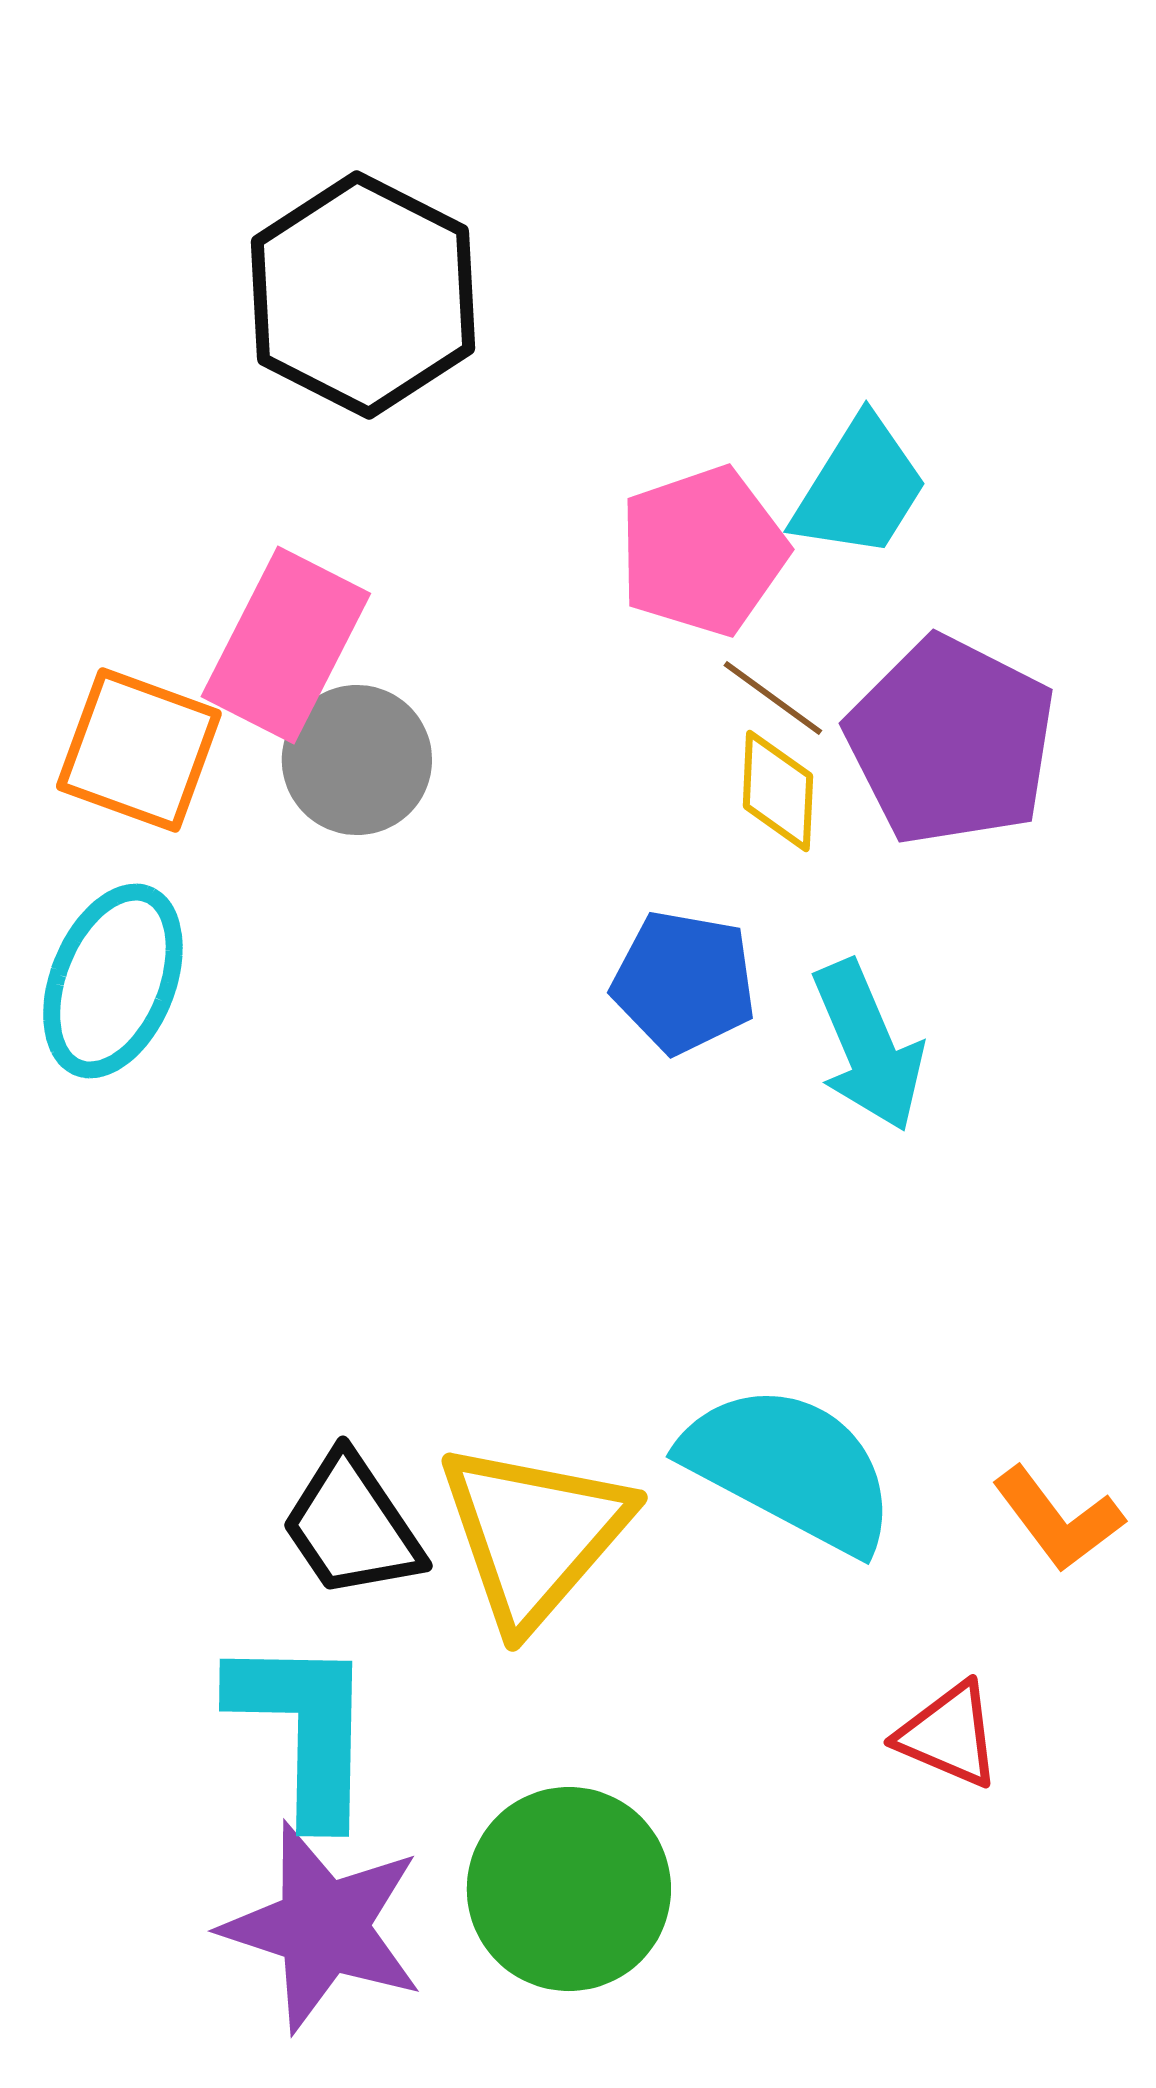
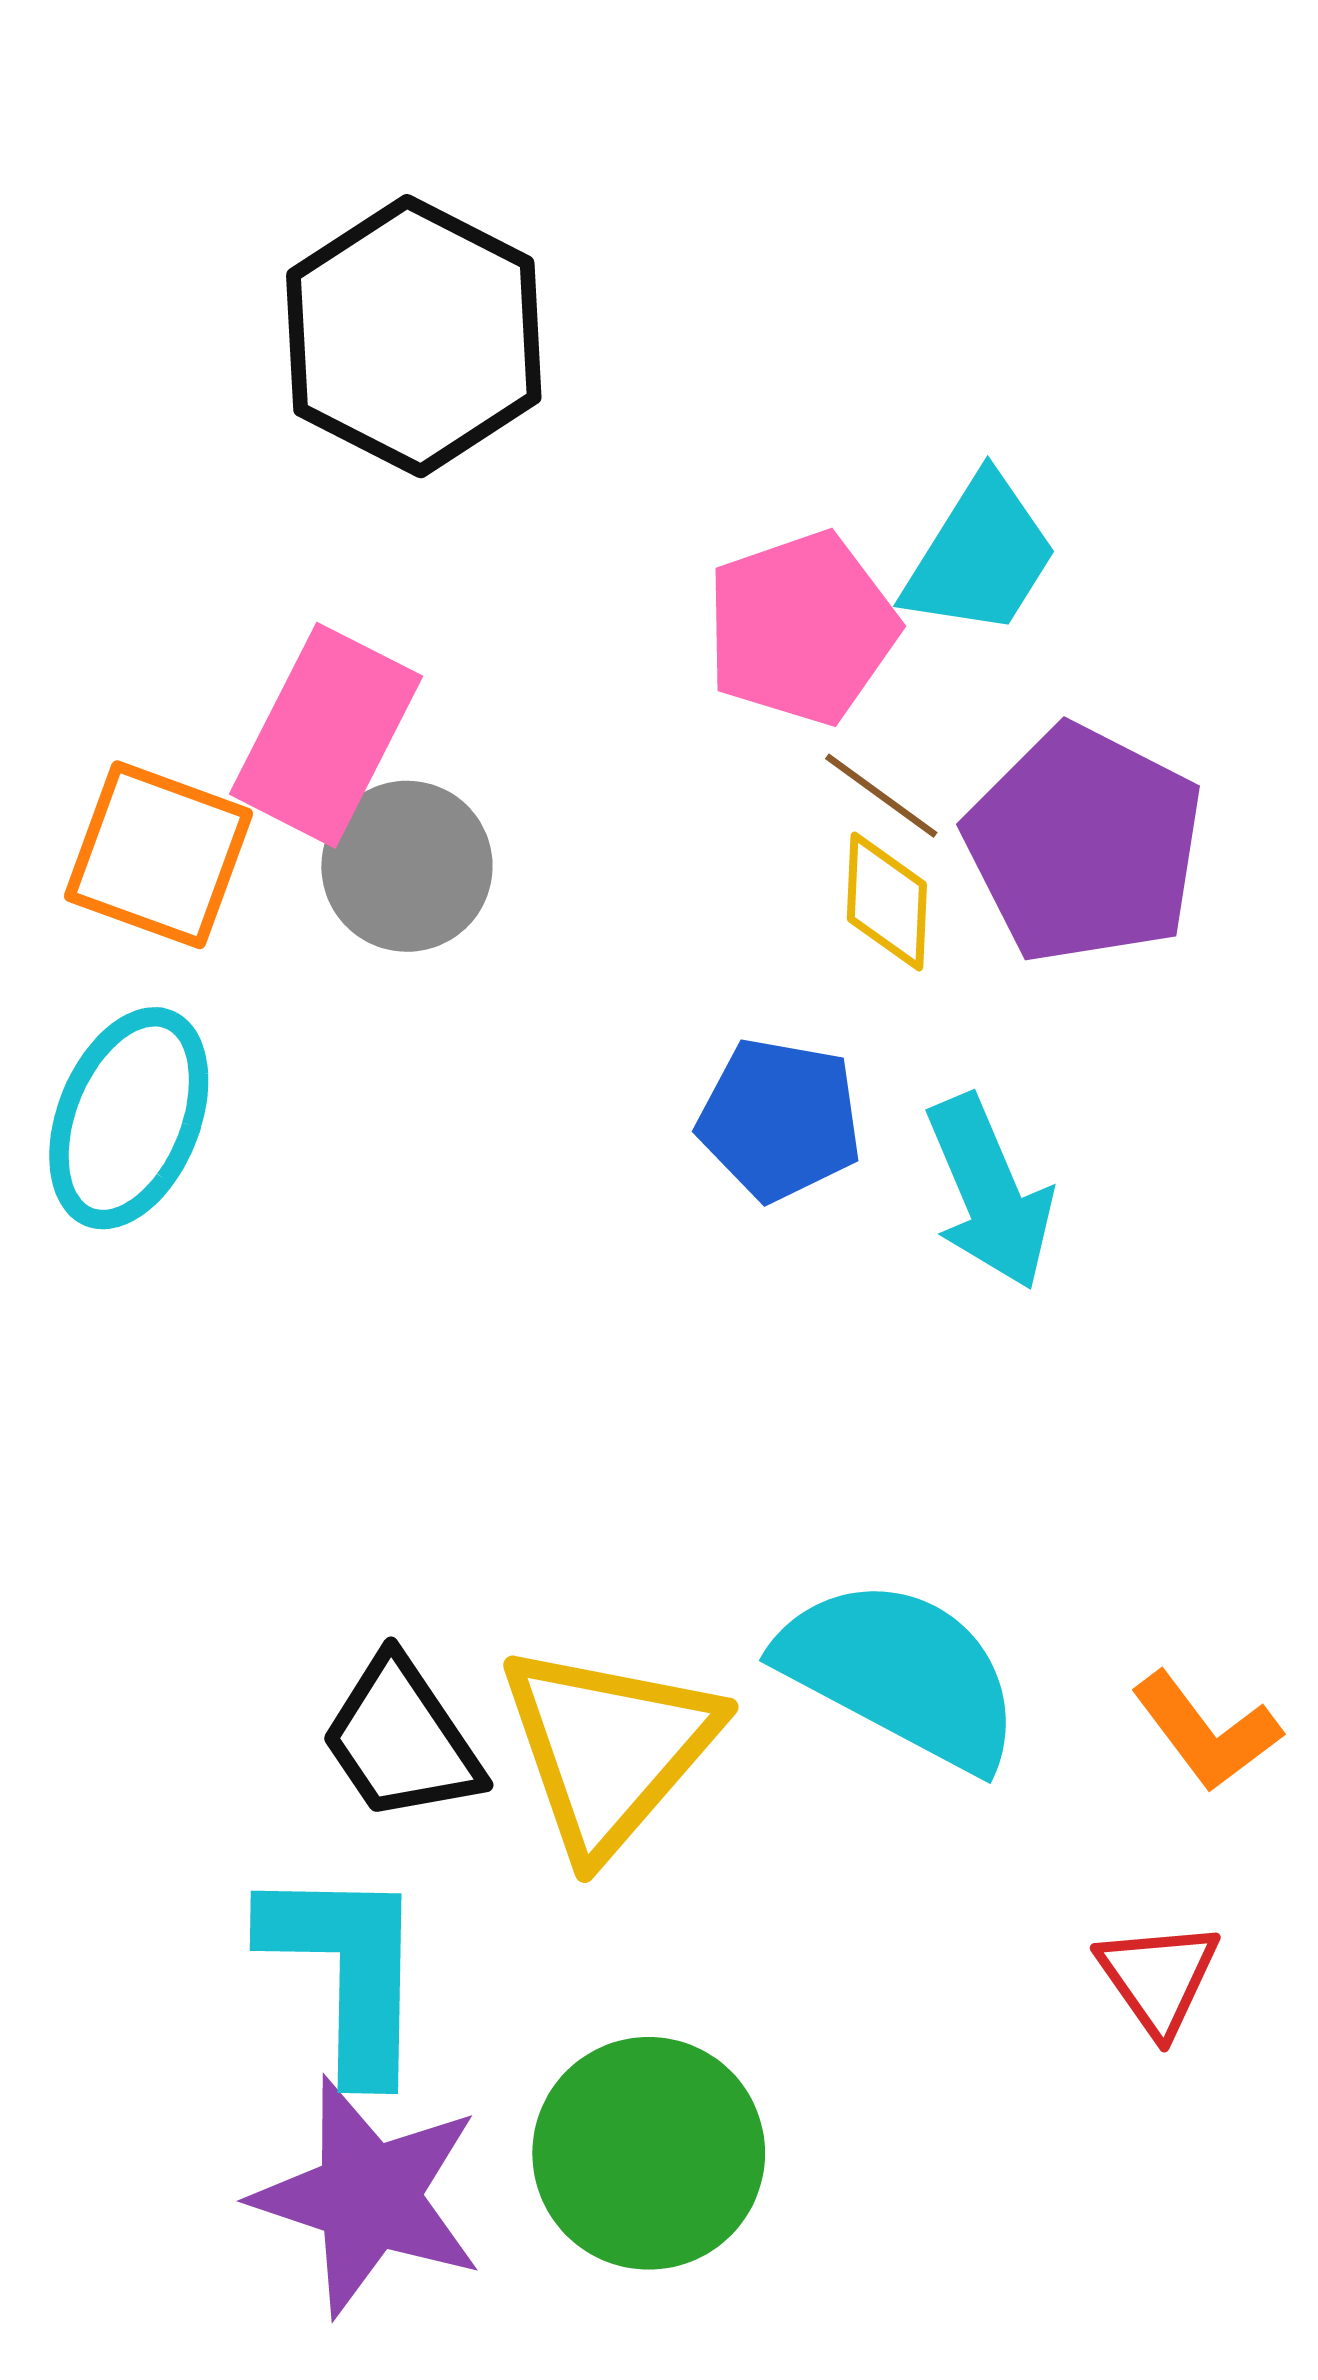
red triangle: (949, 1735) -> (1158, 1978), moved, turned 32

